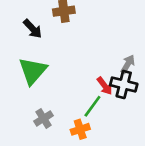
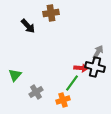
green triangle: (33, 71) -> (15, 75), moved, size x0.6
red arrow: (105, 86) -> (81, 68), turned -48

